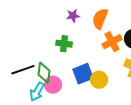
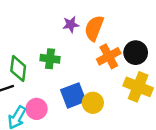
purple star: (73, 16) -> (71, 24), moved
green diamond: (44, 73) -> (18, 69), moved

